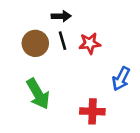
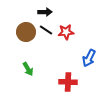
black line: (63, 41) -> (46, 30), turned -40
green arrow: (38, 94) -> (28, 69), size x0.6

